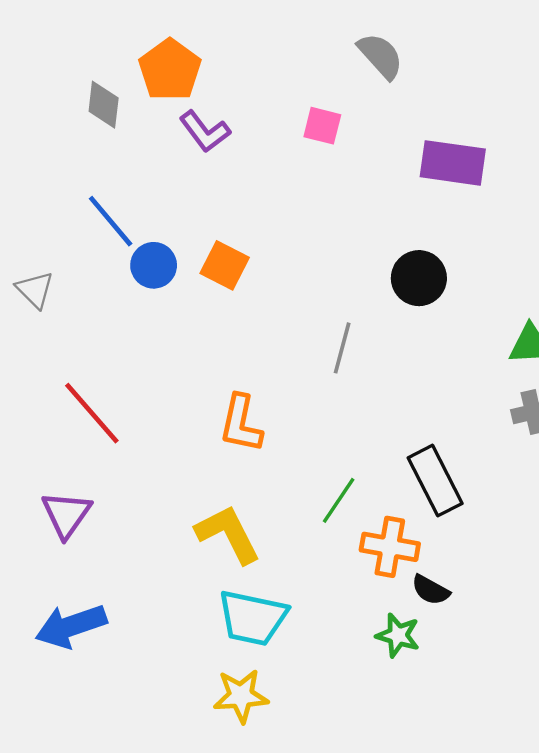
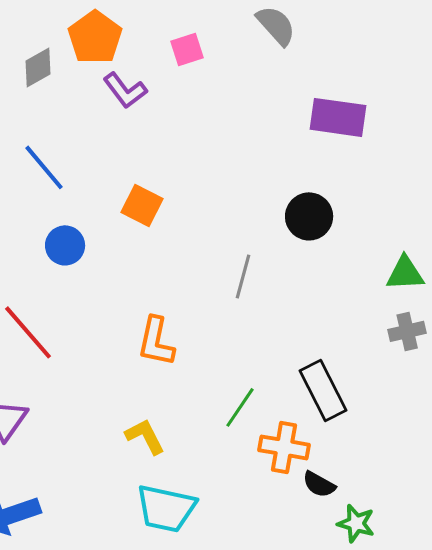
gray diamond: (104, 105) -> (38, 67), turned 54
pink square: (322, 126) -> (187, 49), moved, turned -32
blue circle: (154, 265) -> (65, 245), moved
yellow L-shape: (228, 534) -> (145, 436), size x0.7
green star: (398, 635) -> (356, 523), moved

